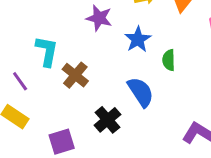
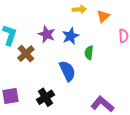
purple star: (99, 18) -> (47, 34), moved
black cross: (107, 120) -> (45, 97), moved

